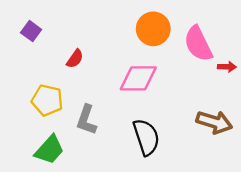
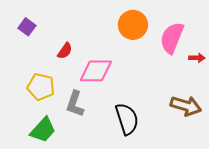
pink semicircle: (198, 44) -> (172, 38), turned 48
pink diamond: (138, 78) -> (96, 71), moved

